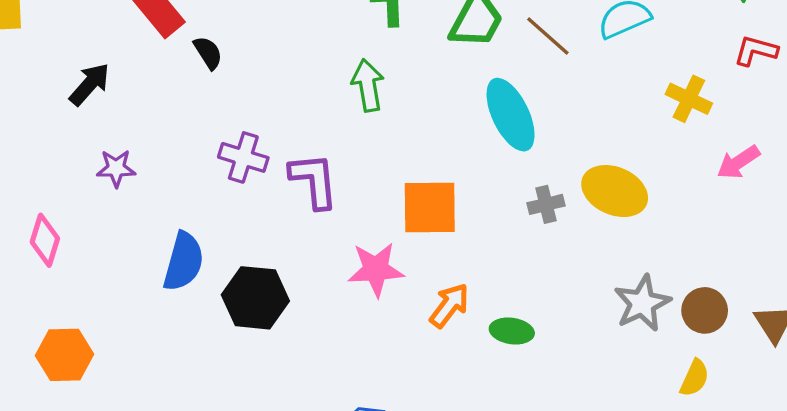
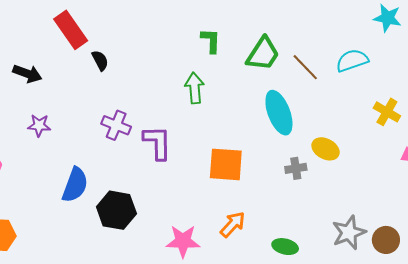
black arrow: (90, 84) -> (27, 74), turned 64
yellow ellipse: (615, 191) -> (326, 149), moved, size x0.7
pink star: (376, 269) -> (183, 241), moved
green ellipse: (512, 331) -> (285, 247), moved

